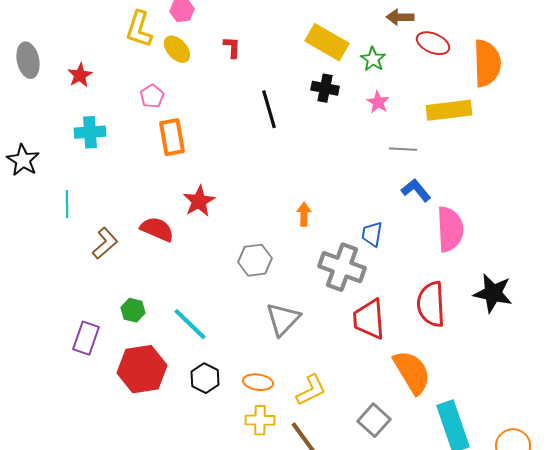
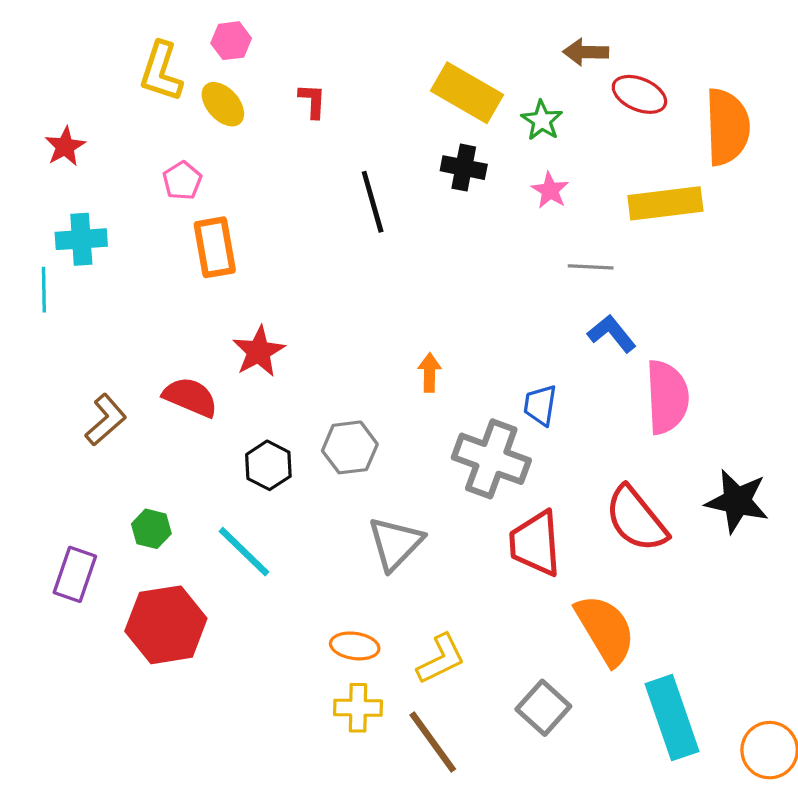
cyan line: (67, 204) -> (44, 290), moved
red semicircle: (431, 304) -> (636, 519), turned -36
black hexagon: (205, 378) -> (268, 465), moved

